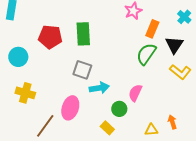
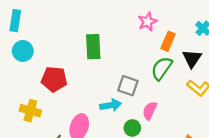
red pentagon: (50, 37) -> (54, 79), moved
cyan circle: (18, 57) -> (23, 51), moved
gray square: (82, 70) -> (128, 86), moved

